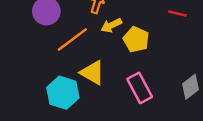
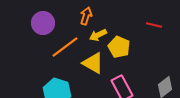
yellow triangle: (92, 73) -> (93, 63), moved

